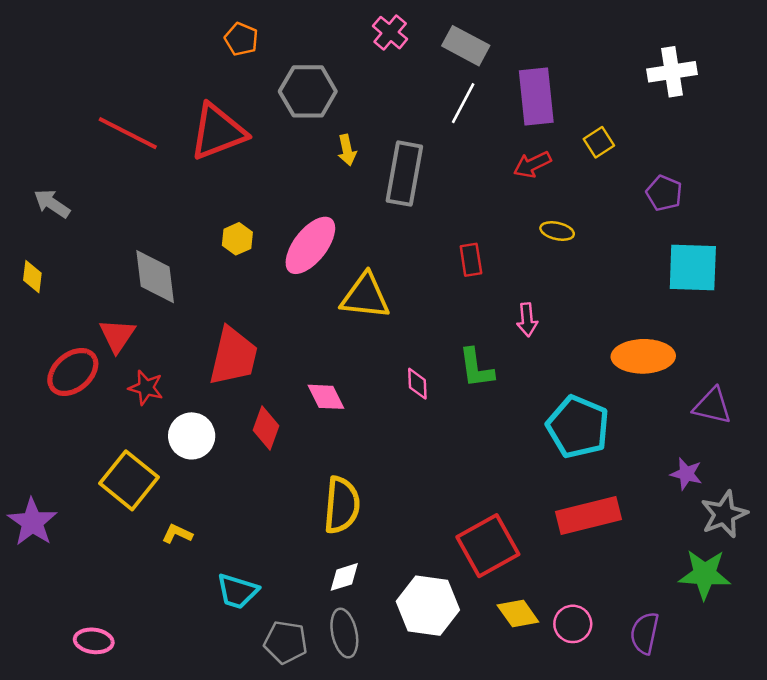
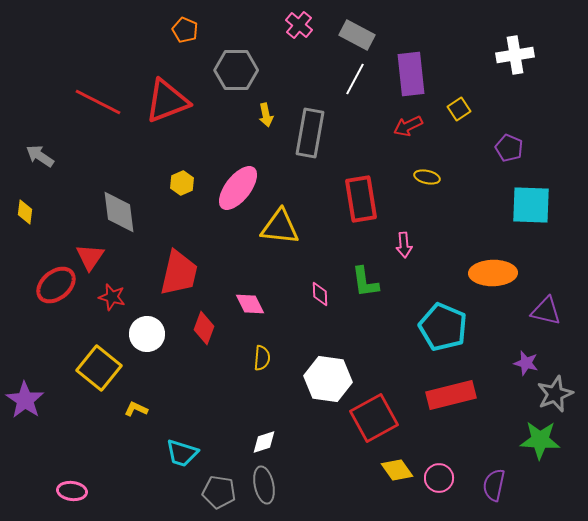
red rectangle: (471, 260) -> (361, 199), size x1.8
yellow semicircle: (342, 505) -> (262, 358), moved, size x0.6
white hexagon: (428, 606) -> (328, 379), moved

